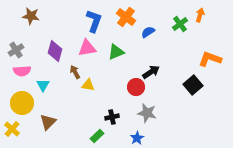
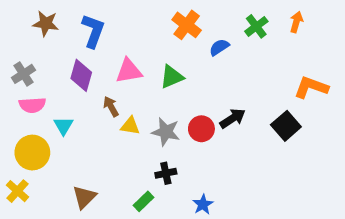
blue L-shape: (94, 21) -> (93, 31), moved
green cross: (180, 24) -> (256, 26), moved
black arrow: (151, 72) -> (233, 118), moved
gray star: (147, 113) -> (166, 132), moved
brown triangle: (48, 122) -> (84, 197), moved

